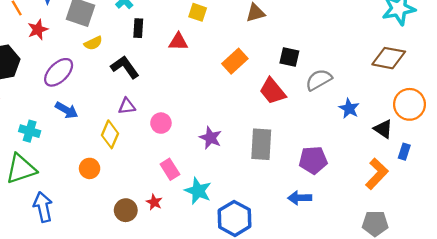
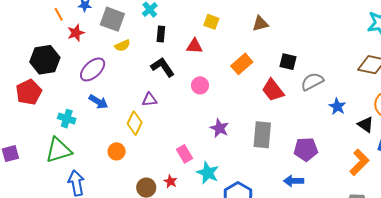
black L-shape: (125, 67) -> (163, 67), moved
pink circle: (161, 123) -> (200, 85), moved

